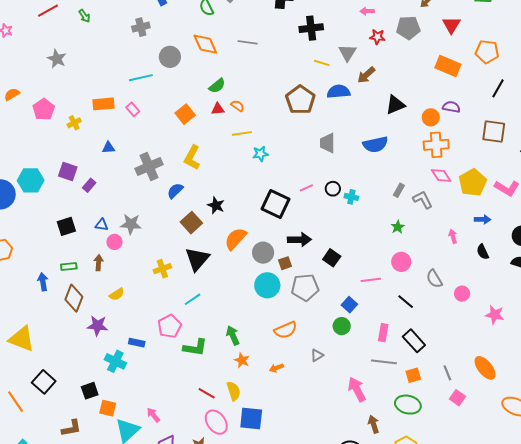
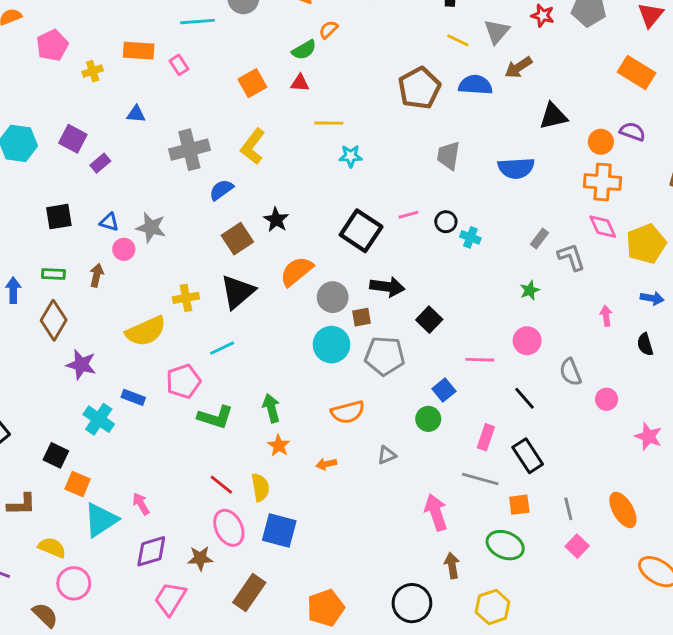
orange semicircle: (237, 106) -> (328, 30), moved, turned -88
yellow semicircle: (117, 294) -> (146, 331), moved, size x1.8
black square: (90, 391) -> (56, 455), turned 36

